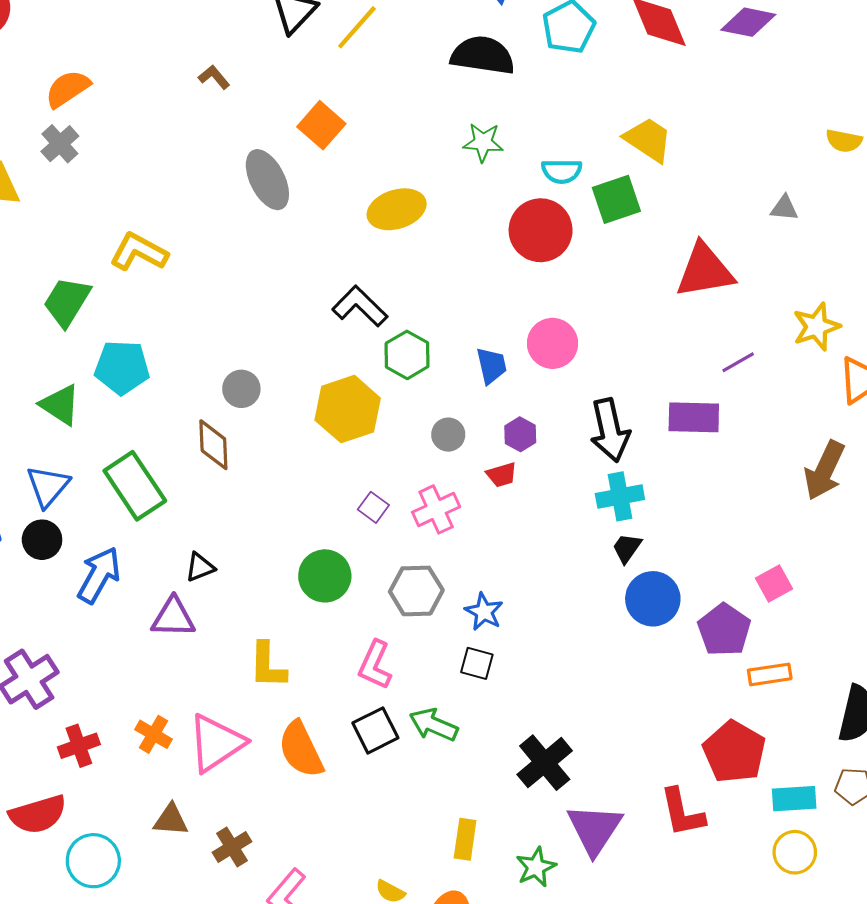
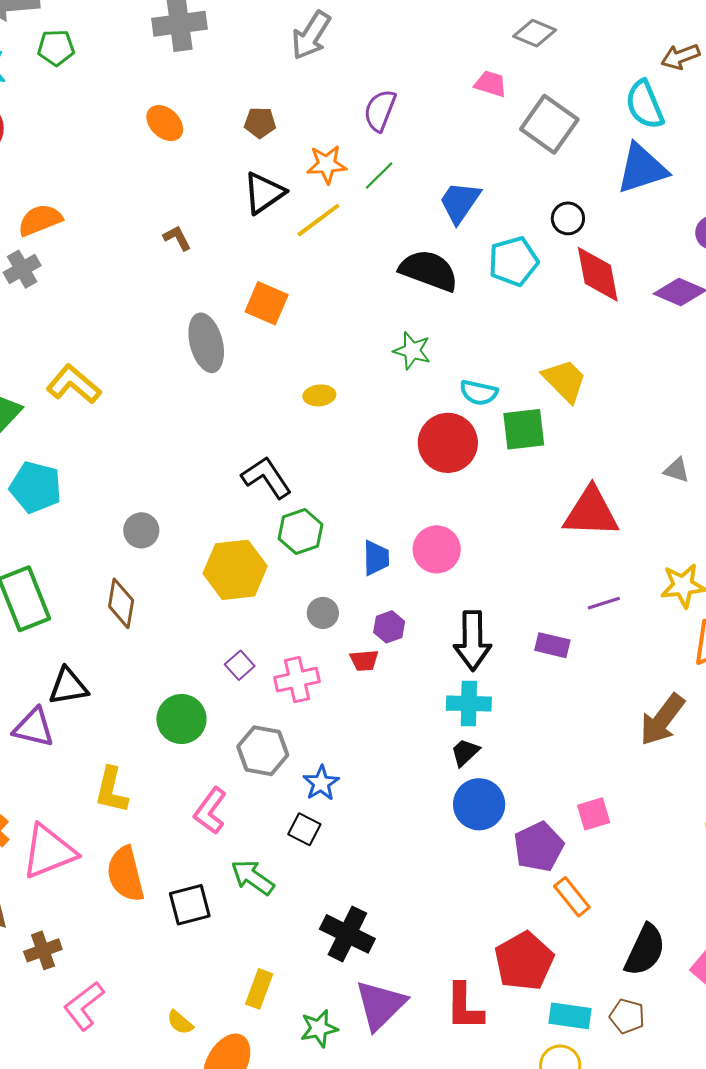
orange square: (321, 125) -> (267, 303), turned -30
yellow ellipse: (397, 209) -> (319, 395), size x0.6
purple rectangle: (694, 417) -> (552, 645), size x0.7
brown diamond: (213, 445) -> (121, 603), moved
black triangle: (200, 567) -> (68, 686), size x1.4
orange rectangle: (770, 674) -> (572, 897), turned 48
black square: (375, 730) -> (190, 905), moved
black cross: (545, 763) -> (347, 934), turned -36

